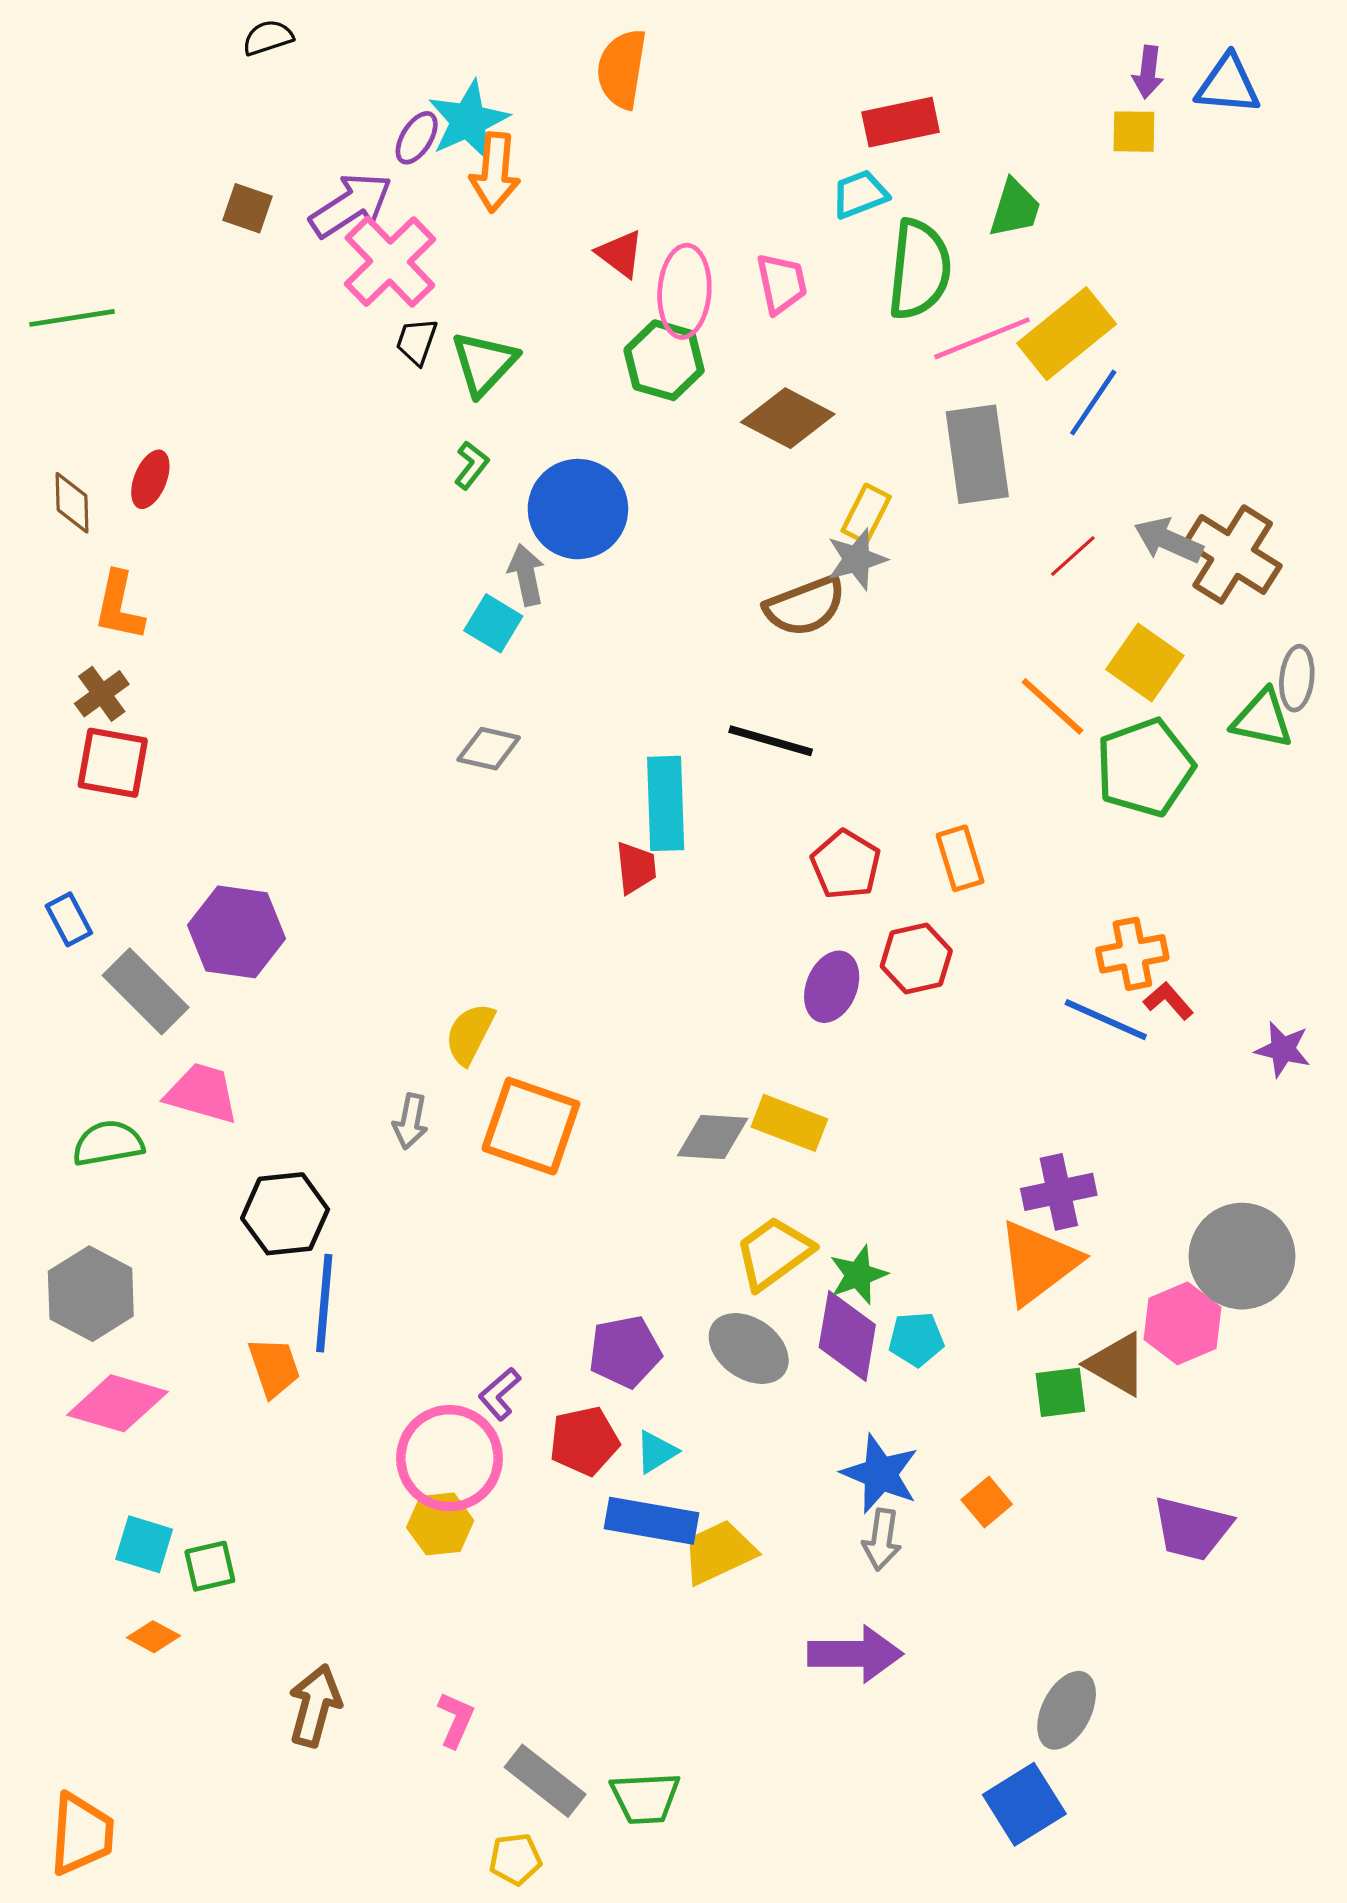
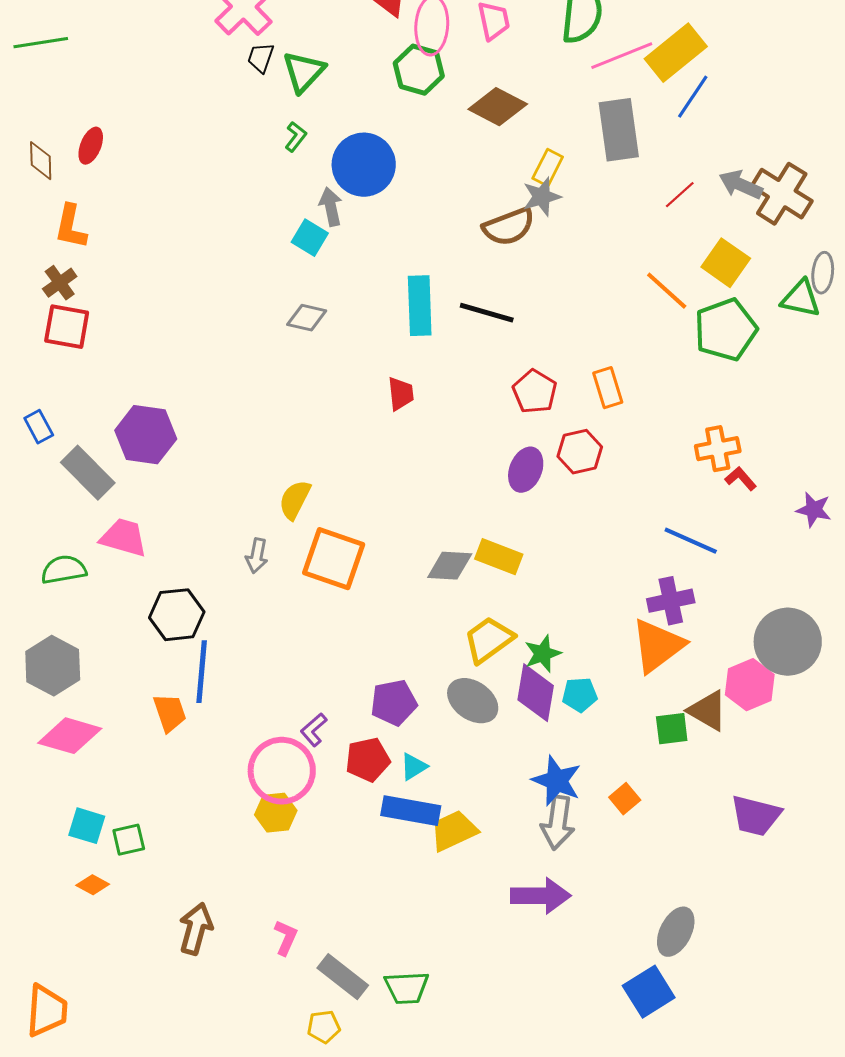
cyan rectangle: (666, 803) -> (420, 306), moved
blue line: (1106, 1020) -> (691, 541), moved
gray arrow: (882, 1540) -> (558, 823), size x1.4

